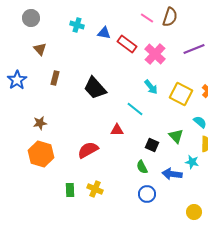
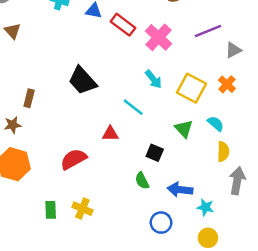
brown rectangle: (55, 78) -> (29, 98), moved
green triangle: (176, 136) -> (184, 129), moved
cyan star: (192, 162) -> (205, 207), moved
blue circle: (147, 194) -> (161, 223), moved

